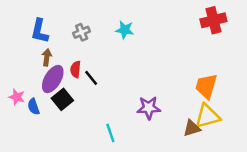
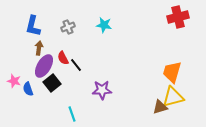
red semicircle: (76, 69) -> (63, 58), turned -32
purple star: (149, 108) -> (102, 90), moved
cyan line: (110, 133) -> (72, 114), moved

